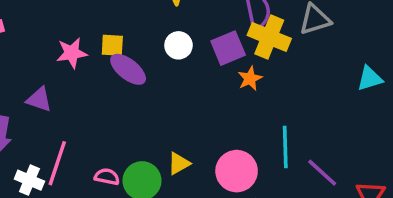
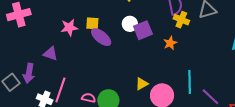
yellow cross: (269, 37) -> (181, 20), size x0.7
purple square: (228, 48) -> (143, 30), moved
yellow triangle: (179, 163) -> (142, 84), moved

